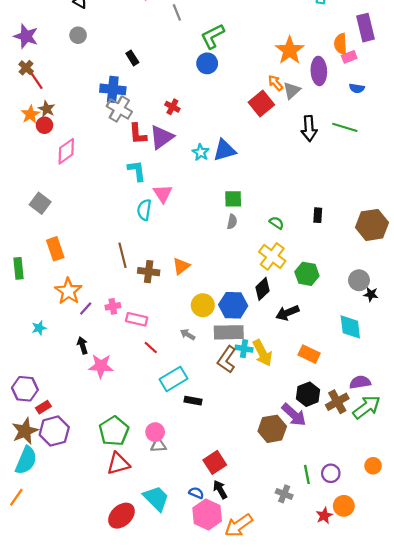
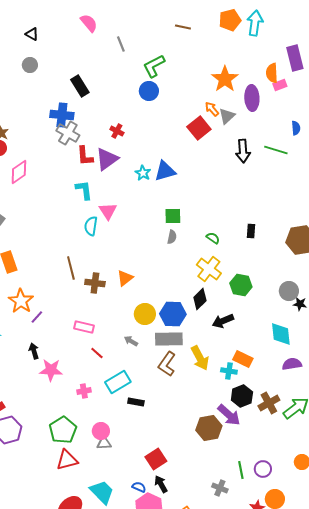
black rectangle: (132, 58) -> (80, 86), size x1.5
blue semicircle: (357, 88) -> (296, 128), moved, turned -104
pink cross: (113, 306) -> (84, 391), moved
cyan cross: (244, 349) -> (229, 371), moved
purple semicircle: (360, 382) -> (292, 364), moved

